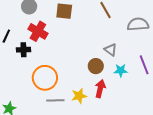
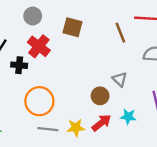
cyan star: (121, 70) -> (128, 117), moved
red arrow: (100, 89) -> (102, 123), turned 30

